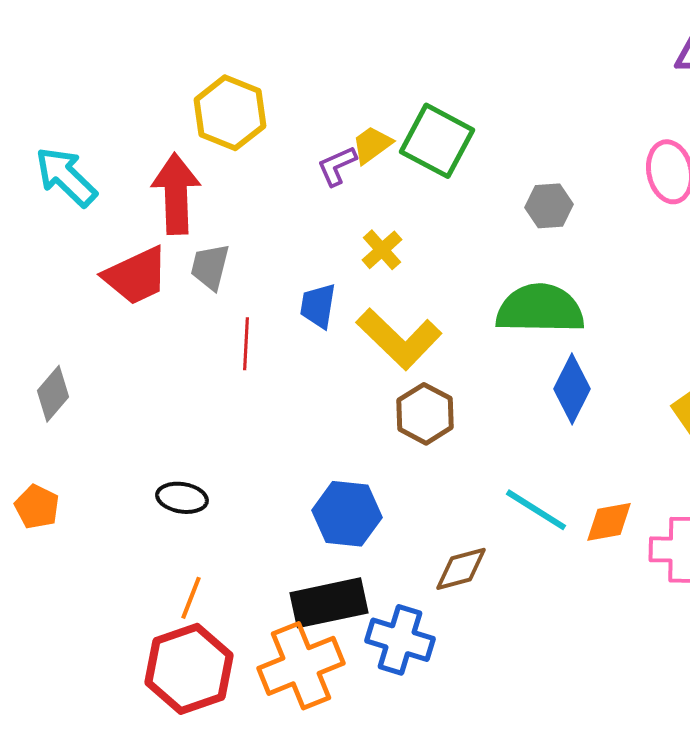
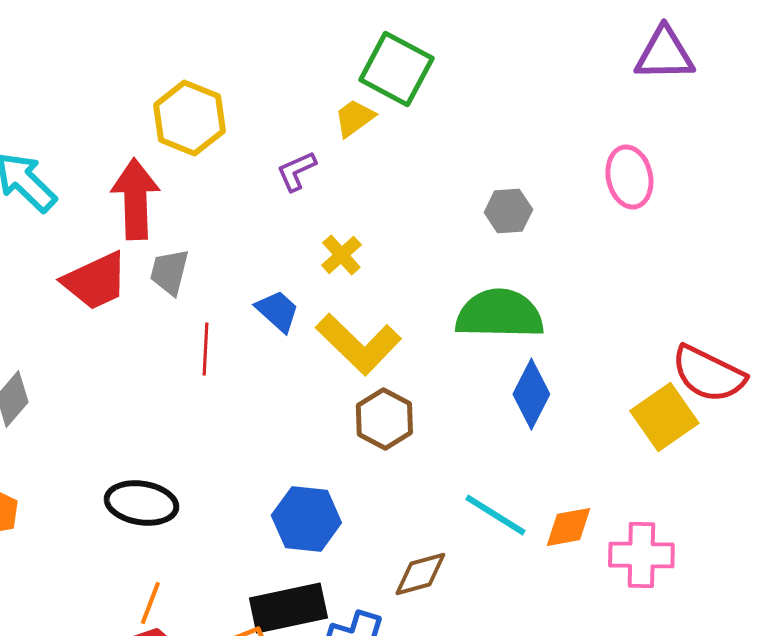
green square: (437, 141) -> (396, 69), moved
yellow trapezoid: (372, 145) -> (354, 118), moved
blue trapezoid: (318, 306) -> (277, 311), turned 123
black ellipse: (182, 498) -> (141, 503), size x1.4

